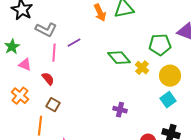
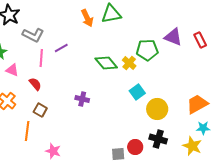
yellow cross: (142, 68) -> (129, 63), moved
yellow circle: (170, 76) -> (157, 109), moved
cyan square: (168, 100) -> (137, 92), moved
purple cross: (120, 110) -> (82, 99), moved

